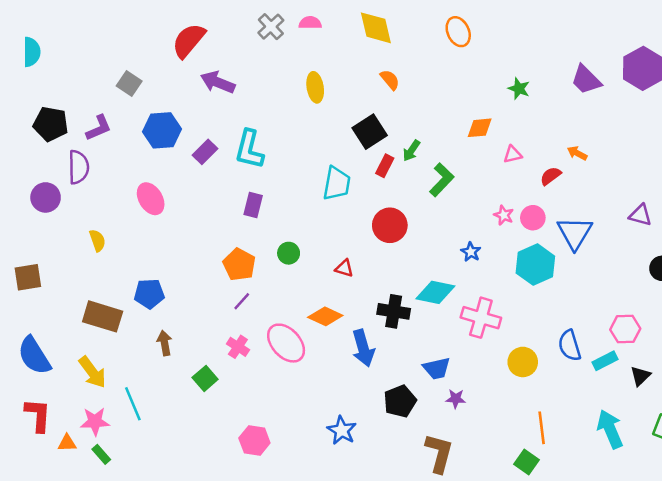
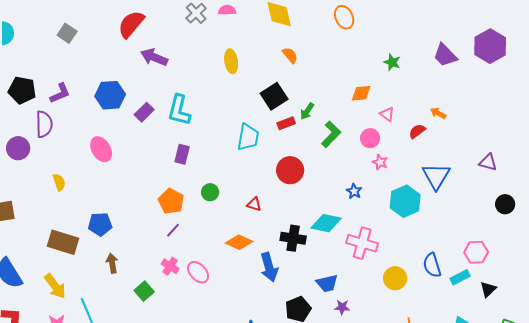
gray square: (129, 84) -> (67, 33), moved
pink triangle: (513, 154) -> (387, 114), turned 49
red rectangle: (385, 166) -> (286, 123), turned 42
pink circle: (533, 218) -> (370, 138), moved
pink ellipse: (286, 343) -> (198, 272), moved, size x0.7

